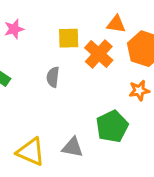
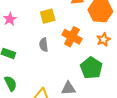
orange cross: (99, 54) -> (72, 37), moved

